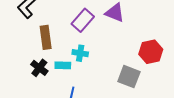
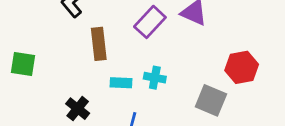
cyan cross: (80, 53) -> (155, 78), moved
black cross: (39, 68) -> (78, 109), moved

